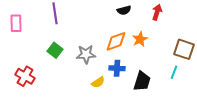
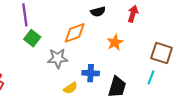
orange diamond: (116, 41) -> (75, 33), moved
green square: (55, 50) -> (32, 38), moved

